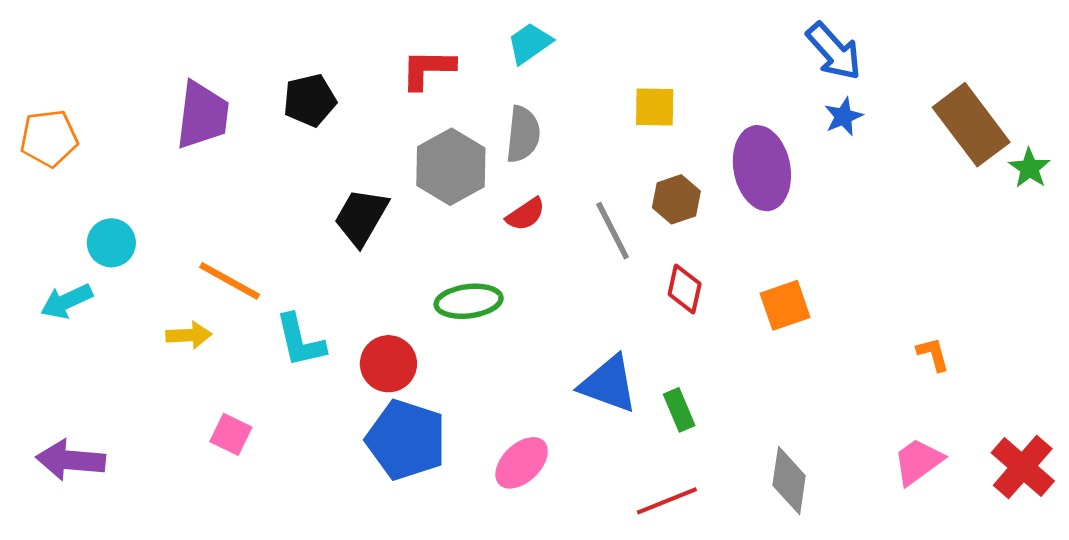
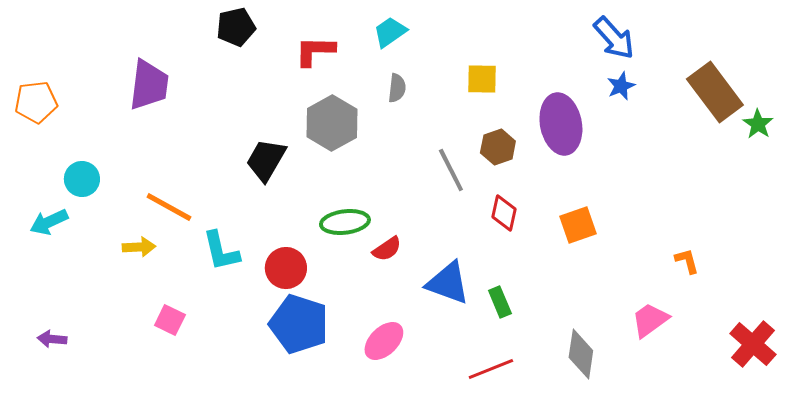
black pentagon: (310, 100) -> (236, 27), moved
gray semicircle: (523, 134) -> (397, 88), moved, size x0.7
red semicircle: (526, 214) -> (387, 249), moved
purple arrow: (71, 460) -> (52, 339), size x0.6
pink trapezoid: (918, 462) -> (650, 320), moved

